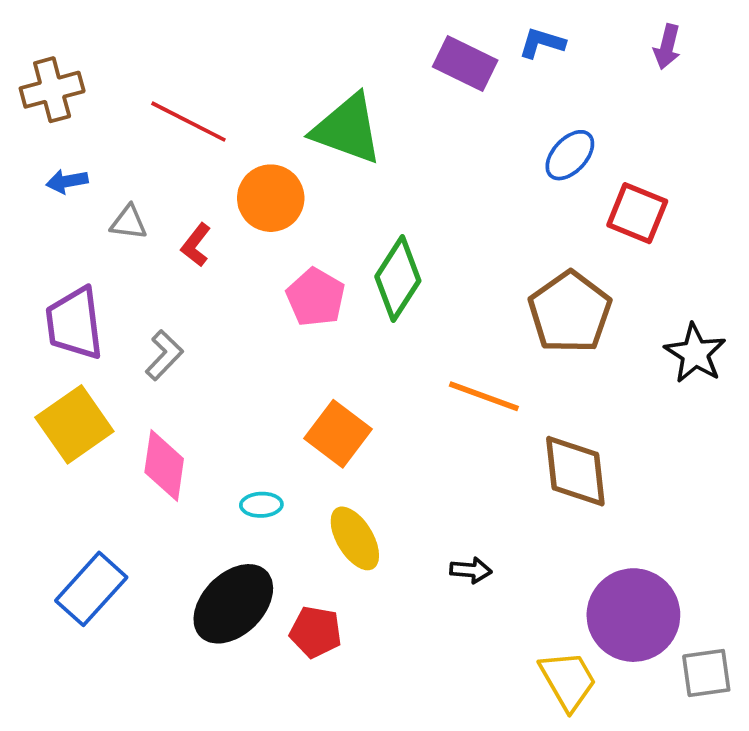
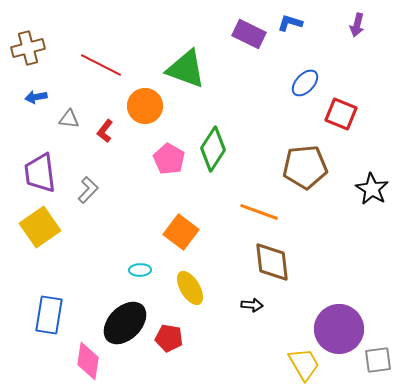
brown pentagon: (570, 312) -> (305, 167), turned 30
pink diamond: (164, 465) -> (88, 361), moved
brown diamond: (575, 471) -> (272, 262), moved
blue rectangle: (91, 589) -> (49, 315), turned -33

